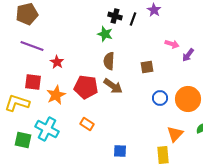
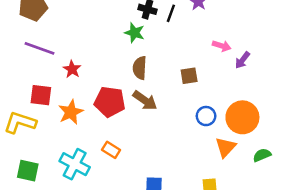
cyan cross: (47, 129) -> (75, 164), moved
orange triangle: (175, 134) -> (226, 147), moved

